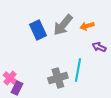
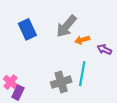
orange arrow: (87, 26) -> (82, 40), moved
blue rectangle: (38, 30) -> (27, 29), moved

